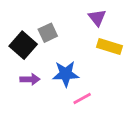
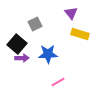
black square: (23, 45) -> (17, 44), moved
pink line: (82, 99) -> (58, 82), moved

